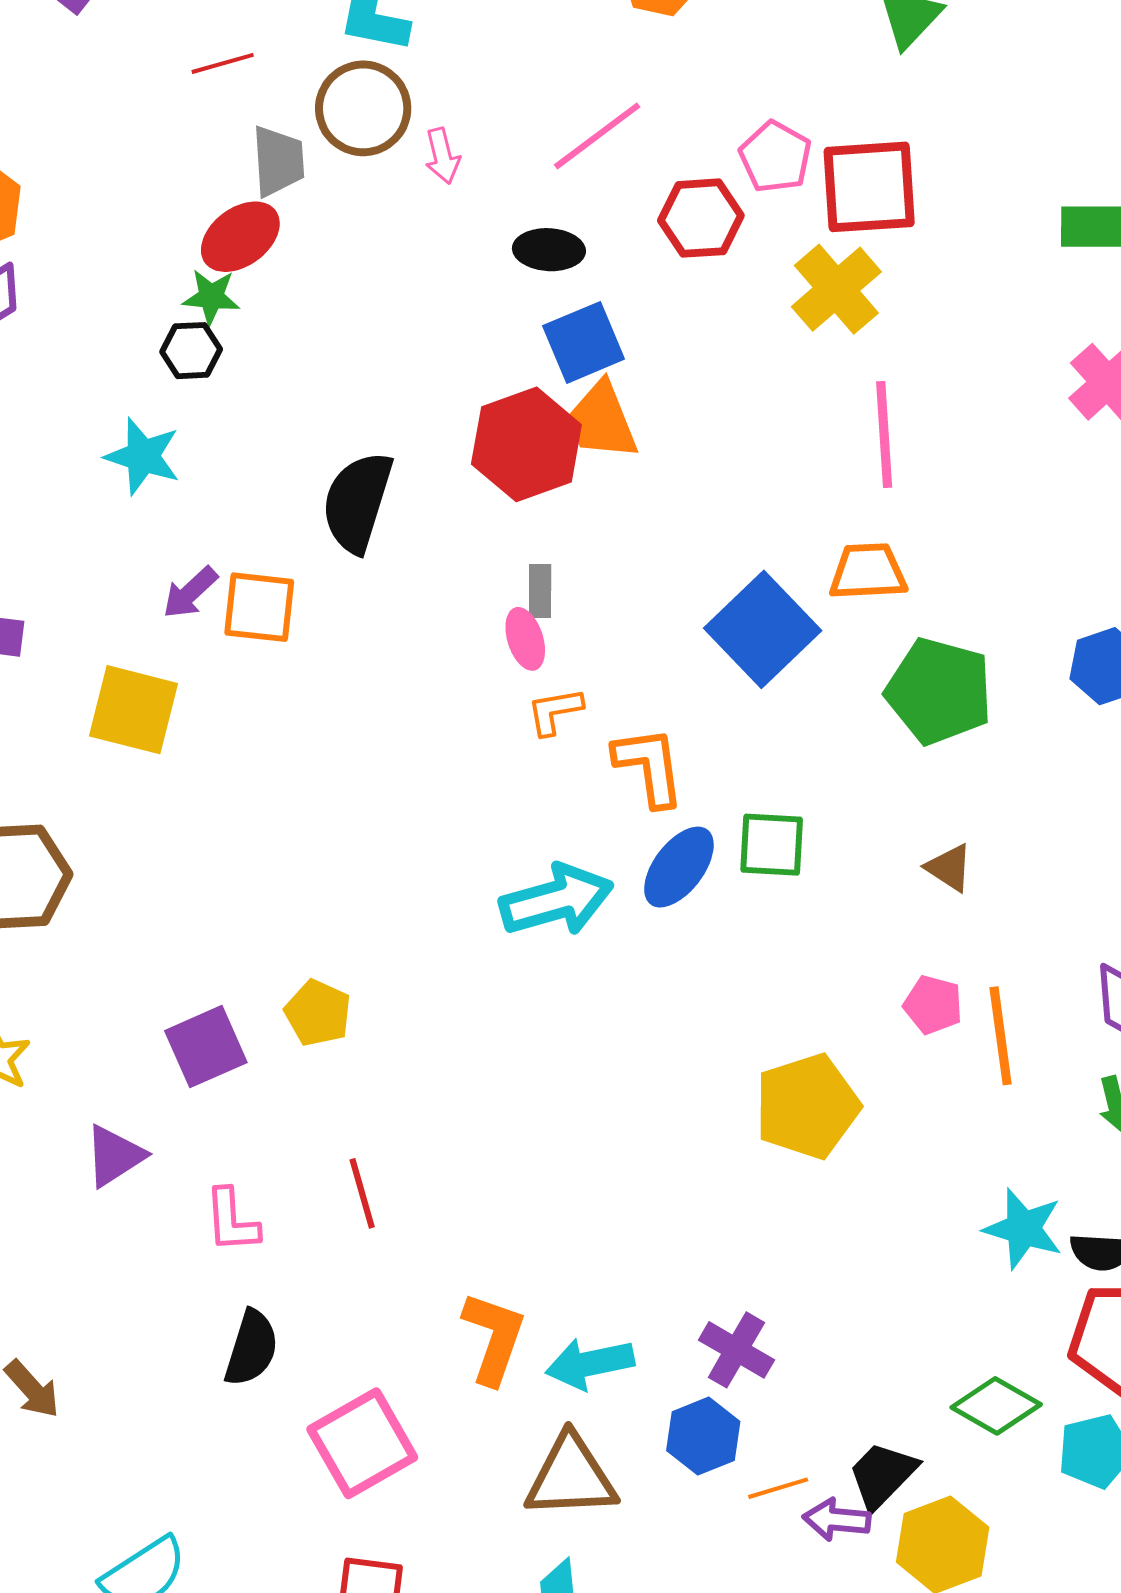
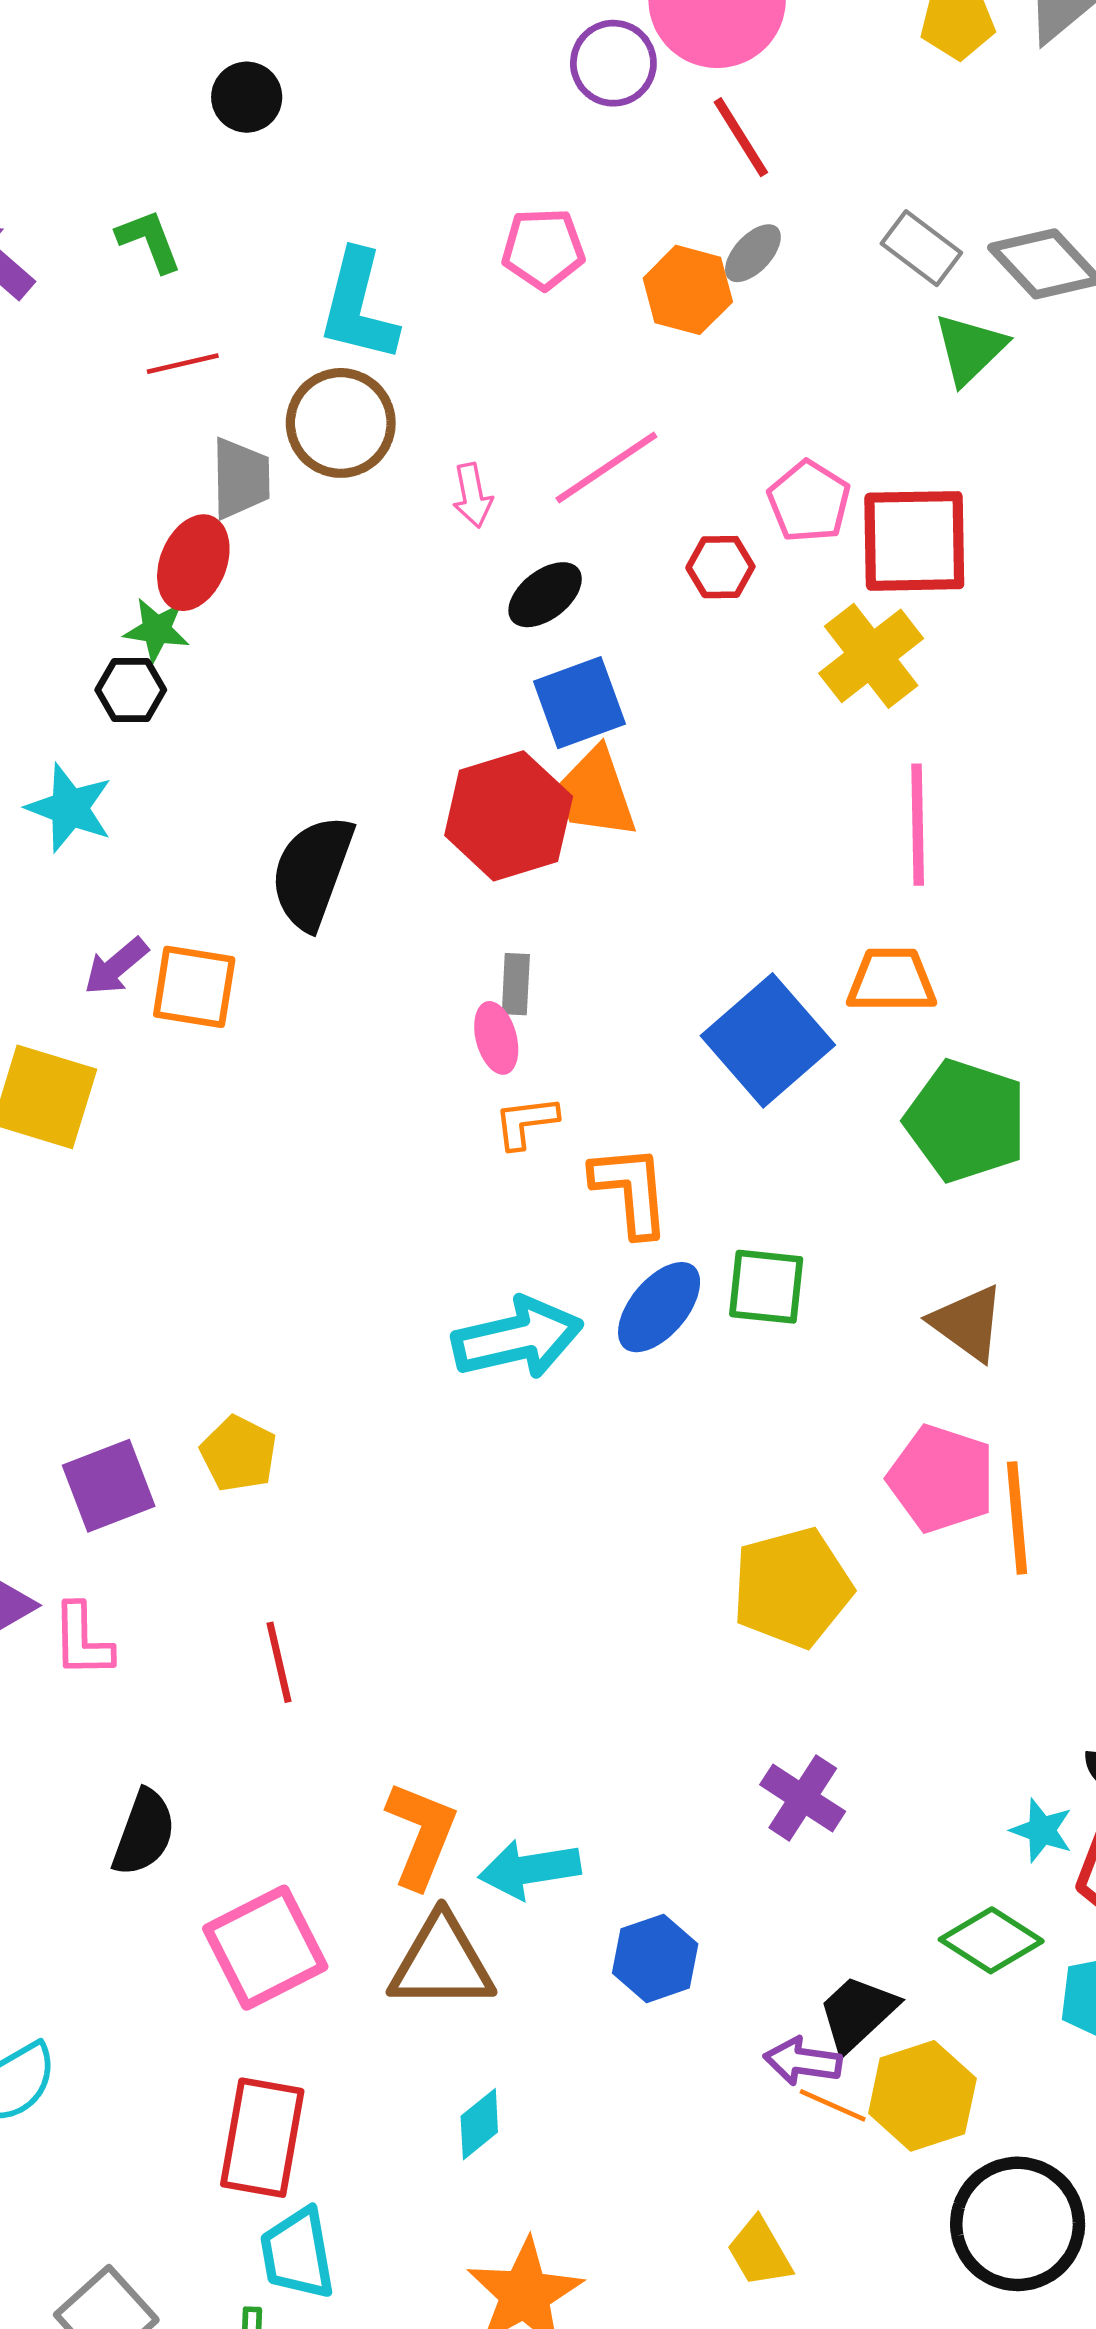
pink arrow: (442, 156) -> (473, 495), moved
red hexagon: (701, 218) -> (720, 567), size x0.7
red ellipse: (240, 237) -> (193, 563), turned -34
black ellipse: (549, 250) -> (545, 595), turned -44
brown triangle: (949, 868) -> (968, 1323), size x1.4
pink pentagon: (933, 1005) -> (942, 1479), size x1.6
pink L-shape: (232, 1221) -> (82, 1640), moved
cyan star: (1023, 1229) -> (1042, 1830), moved, size x0.7
purple cross: (736, 1350) -> (803, 1798), moved
brown triangle: (571, 1477) -> (442, 1962), moved
orange line: (778, 1488) -> (833, 2105), moved, turned 38

